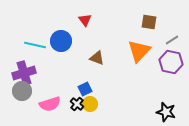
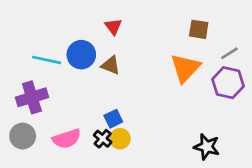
brown triangle: (97, 58) -> (111, 65), moved
gray circle: (22, 91) -> (23, 136), moved
black star: (166, 112) -> (207, 147), moved

